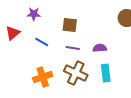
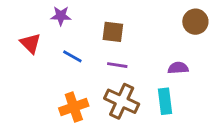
red triangle: (13, 33) -> (30, 43), turned -35
purple semicircle: (100, 48) -> (178, 68), moved

